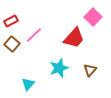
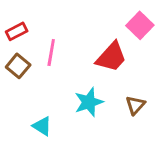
pink line: (34, 35) -> (51, 52), turned -36
cyan triangle: (28, 84) -> (42, 126), turned -40

